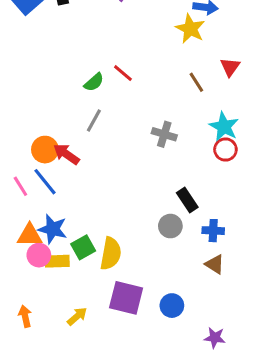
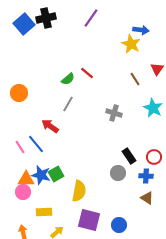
orange circle: (45, 150) -> (19, 93), moved
red circle: (225, 150) -> (154, 157), moved
green square: (83, 247) -> (56, 174), moved
pink circle: (39, 255) -> (23, 192), moved
yellow rectangle: (57, 261) -> (44, 212), moved

